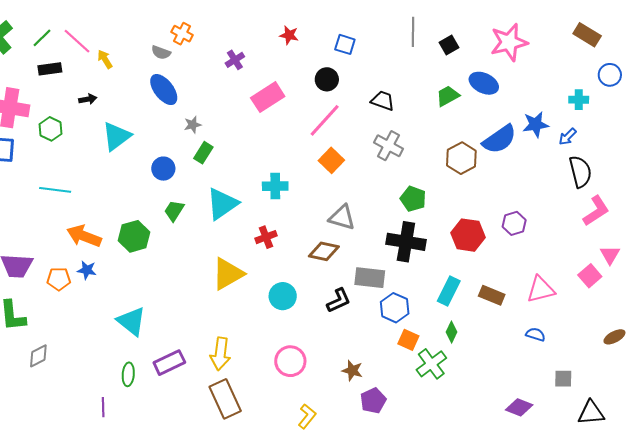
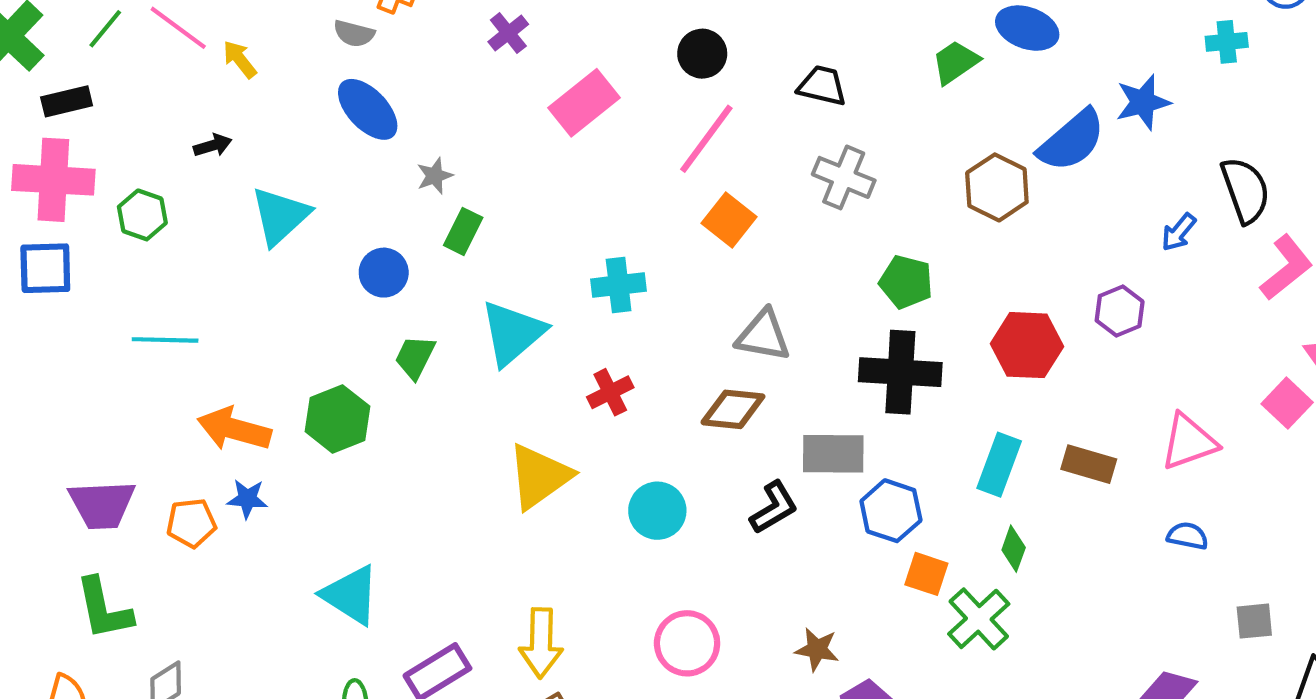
black rectangle: (50, 69) -> (67, 101), moved
blue arrow: (568, 137) -> (1179, 232), moved

